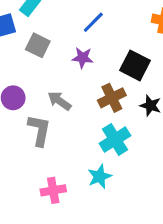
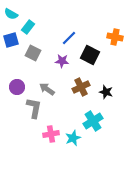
black square: (135, 65) -> (90, 55), moved
cyan cross: (115, 139) -> (93, 121), moved
pink cross: (53, 190) -> (51, 134), moved

